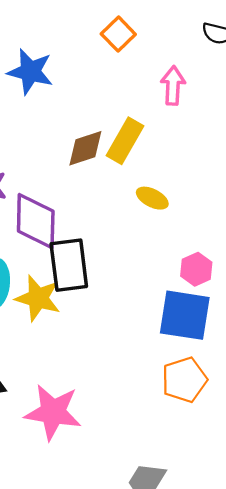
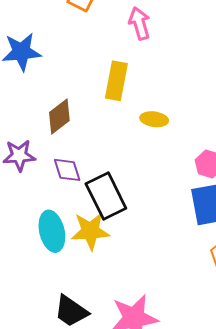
brown diamond: (85, 148) -> (59, 117), moved
purple diamond: (36, 221) -> (67, 170), size x0.6

